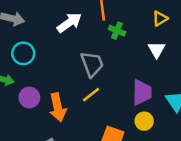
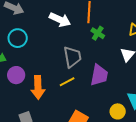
white arrow: (69, 23) -> (60, 20), turned 50
purple trapezoid: (142, 92) -> (99, 75), moved
yellow circle: (144, 121) -> (118, 111), moved

